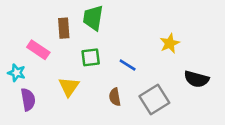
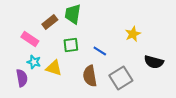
brown rectangle: (64, 28) -> (50, 22), turned 56
cyan star: (17, 73) -> (34, 62), moved
yellow triangle: (69, 87) -> (54, 68), turned -48
brown semicircle: (115, 97) -> (90, 76), size x1.5

